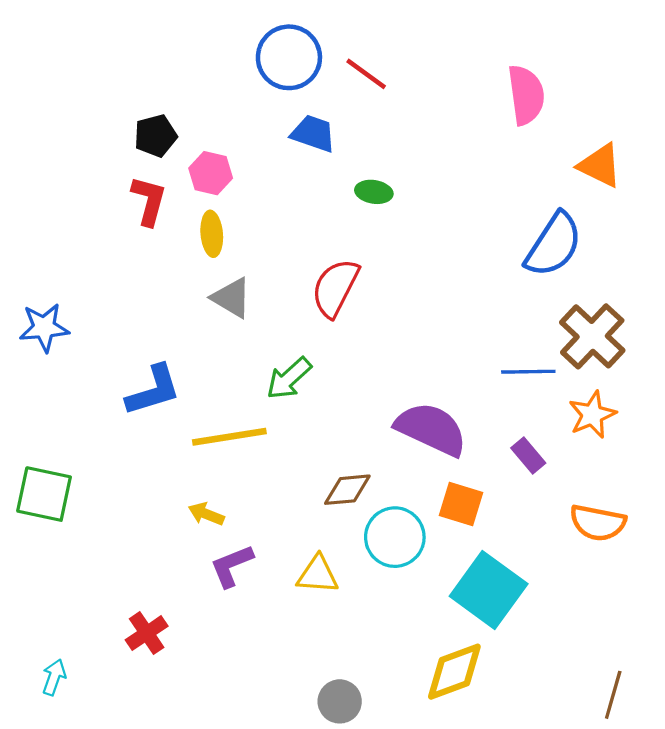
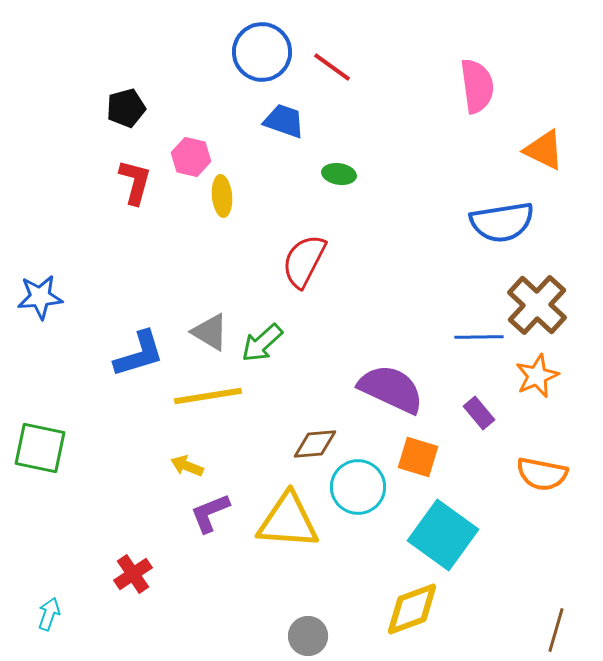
black pentagon: (155, 136) -> (126, 108), moved
yellow ellipse: (212, 234) -> (222, 196), moved
blue semicircle: (554, 245) -> (502, 222), turned 48
gray triangle: (232, 298) -> (210, 332), moved
yellow triangle: (318, 575) -> (288, 521), size x1.6

